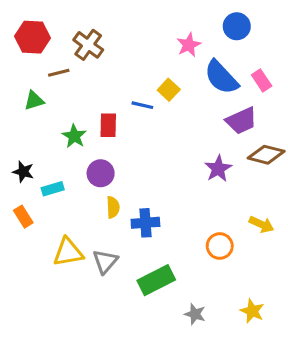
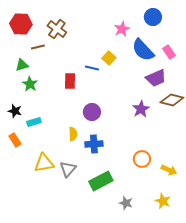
green star: (74, 136) -> (30, 84), moved
purple circle: (101, 173) -> (92, 112), moved
yellow arrow: (262, 224) -> (169, 170), moved

